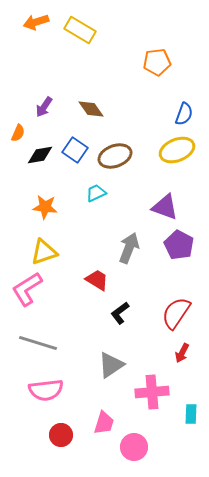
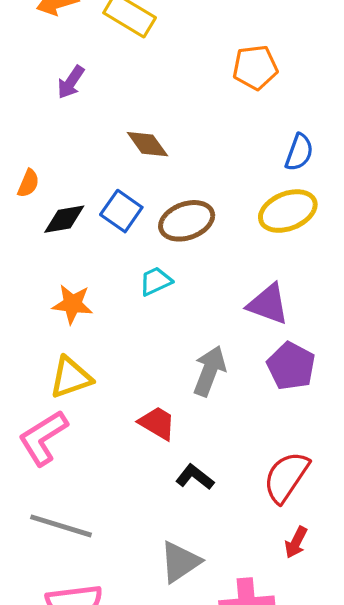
purple arrow: (44, 107) -> (71, 82), moved
black L-shape: (120, 313) -> (195, 477), turned 75

